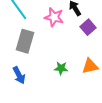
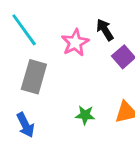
pink star: (54, 17) -> (75, 43), turned 30

